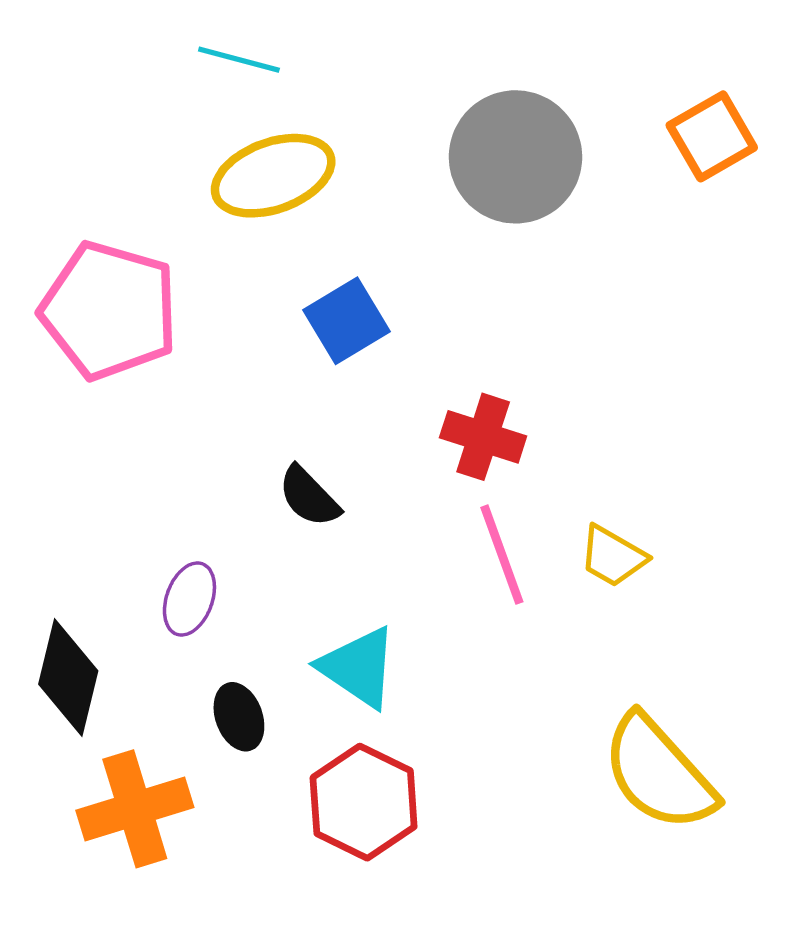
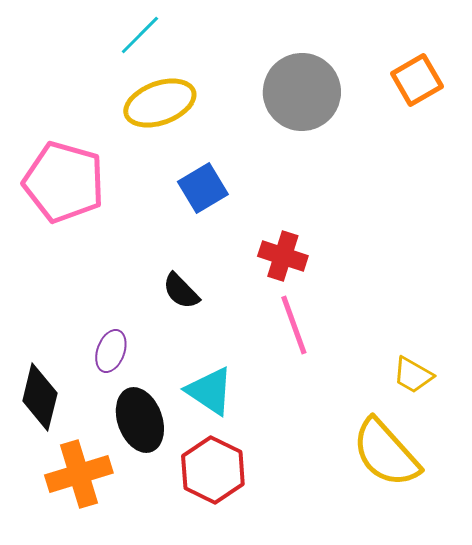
cyan line: (239, 60) -> (140, 35), turned -60
yellow trapezoid: (613, 556) -> (413, 375), moved
black ellipse: (239, 717) -> (140, 420), size x1.6

